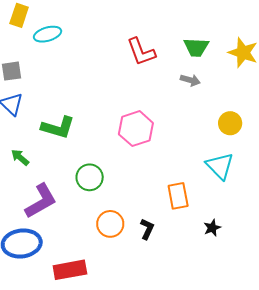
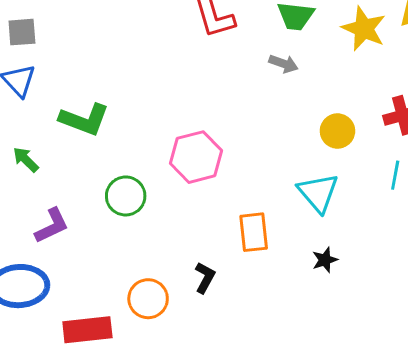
pink hexagon: (136, 129) -> (196, 157), moved
purple L-shape: (41, 201) -> (52, 226), size x0.7
orange circle: (110, 224) -> (148, 299), moved
black star: (212, 228) -> (325, 260), moved

